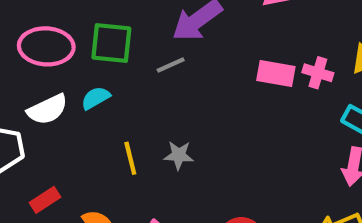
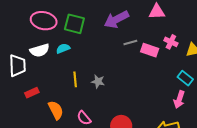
gray line: (171, 65) -> (130, 42), moved
pink cross: (318, 73) -> (171, 42), moved

